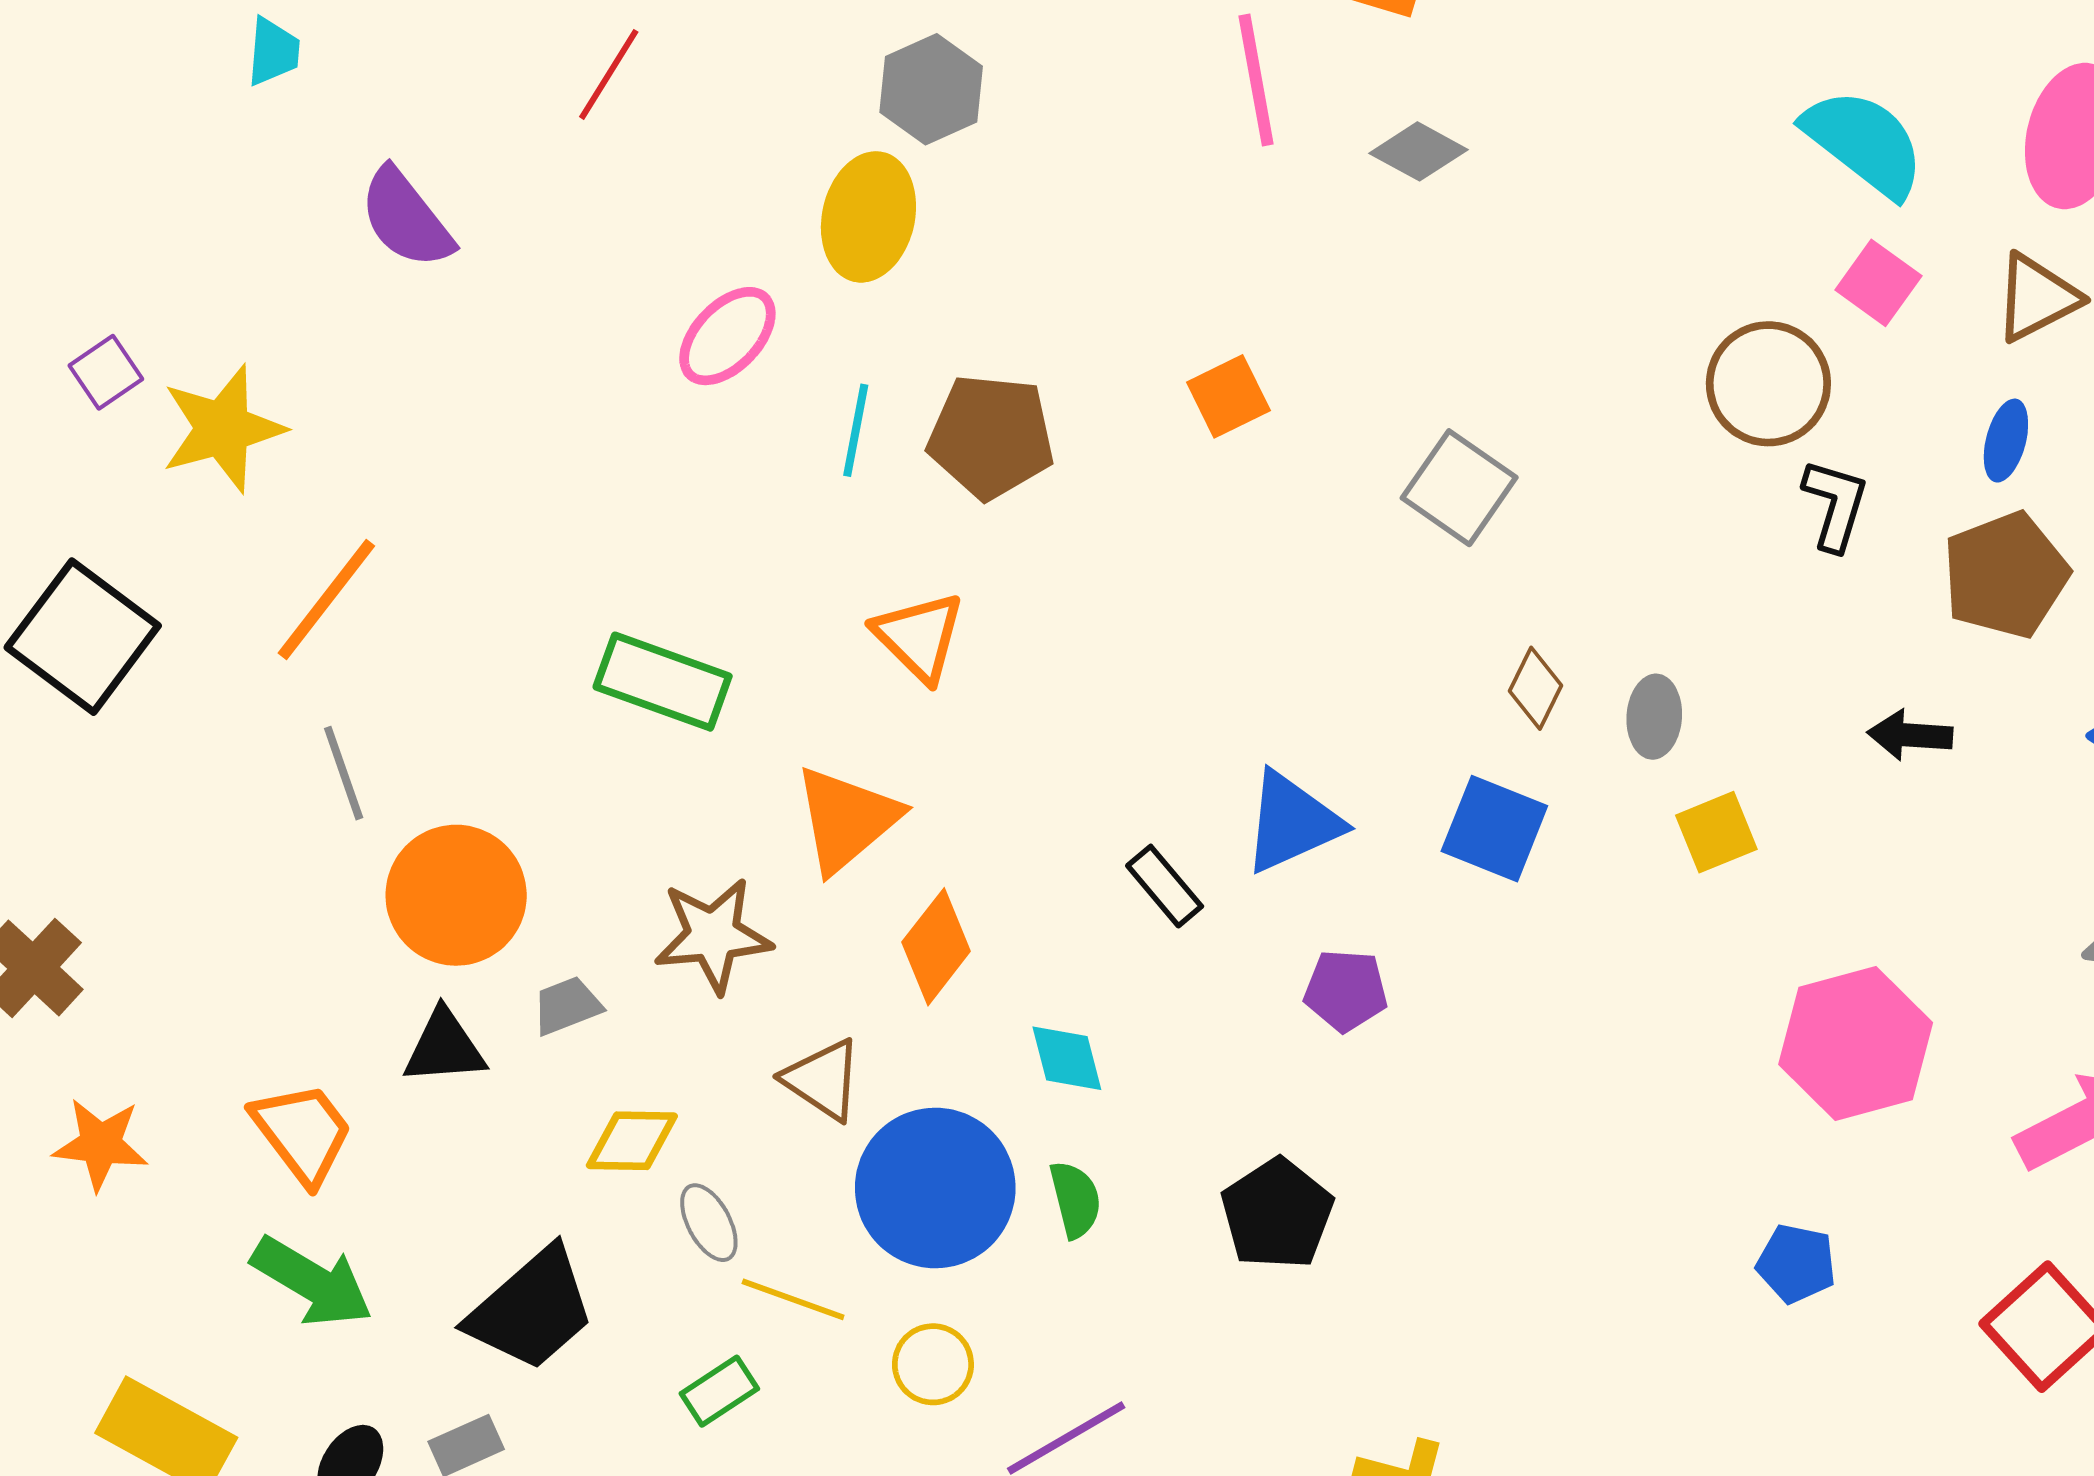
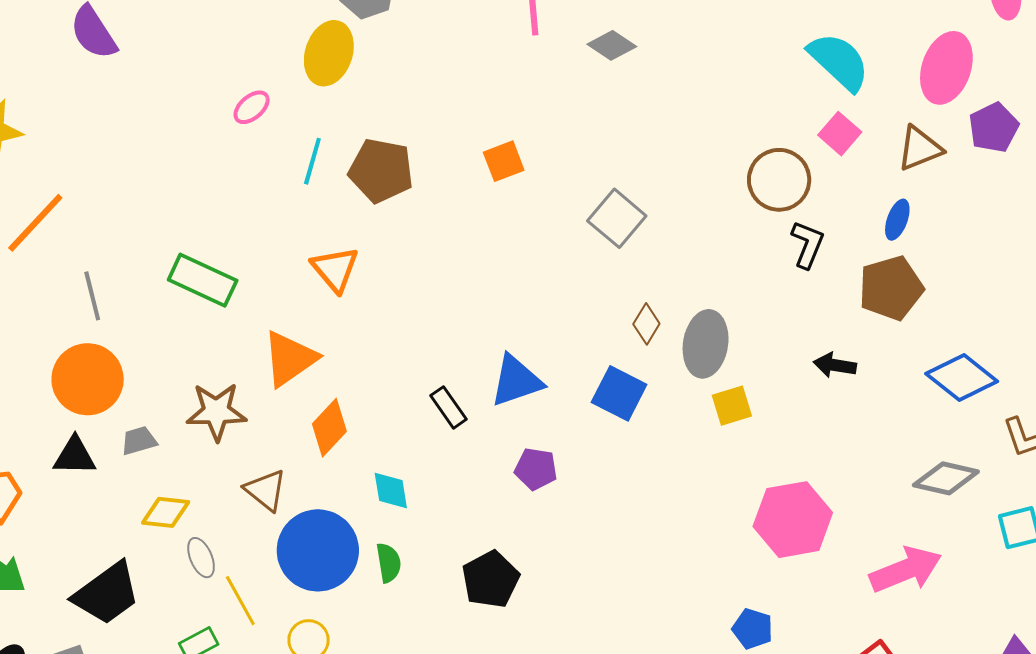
pink ellipse: (727, 336) -> (252, 107), size x0.7
gray ellipse: (1654, 717) -> (706, 344), size x1.6
gray line: (344, 773) -> (92, 296), moved
yellow line: (793, 1299) -> (240, 601), turned 36

